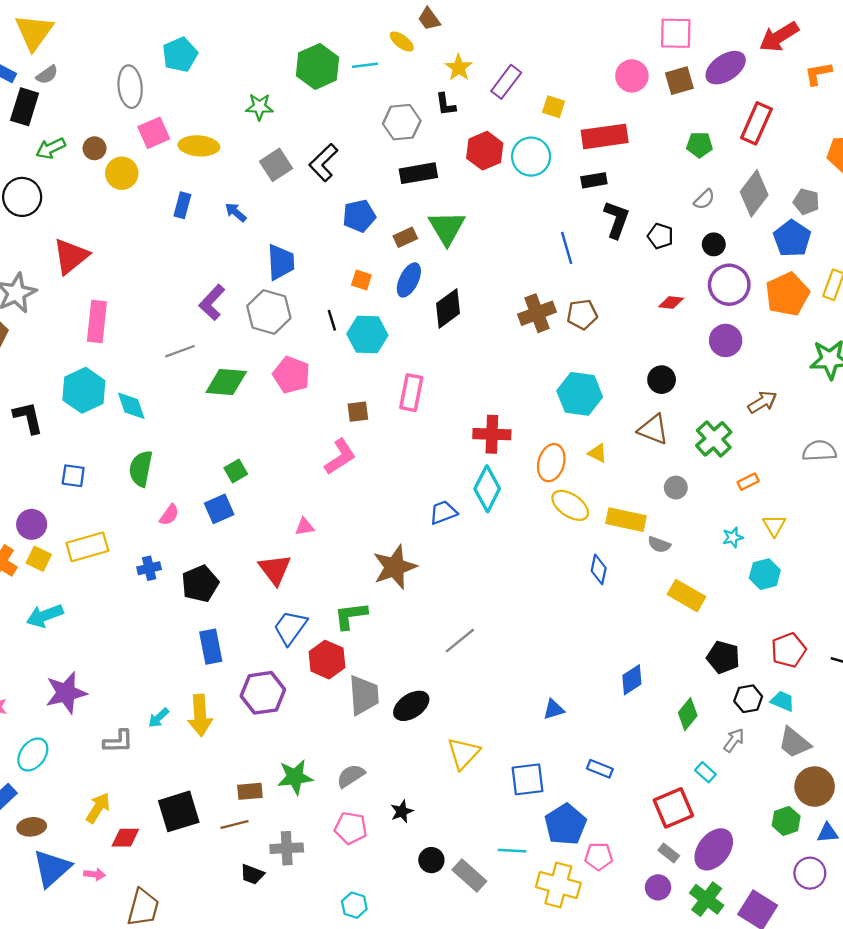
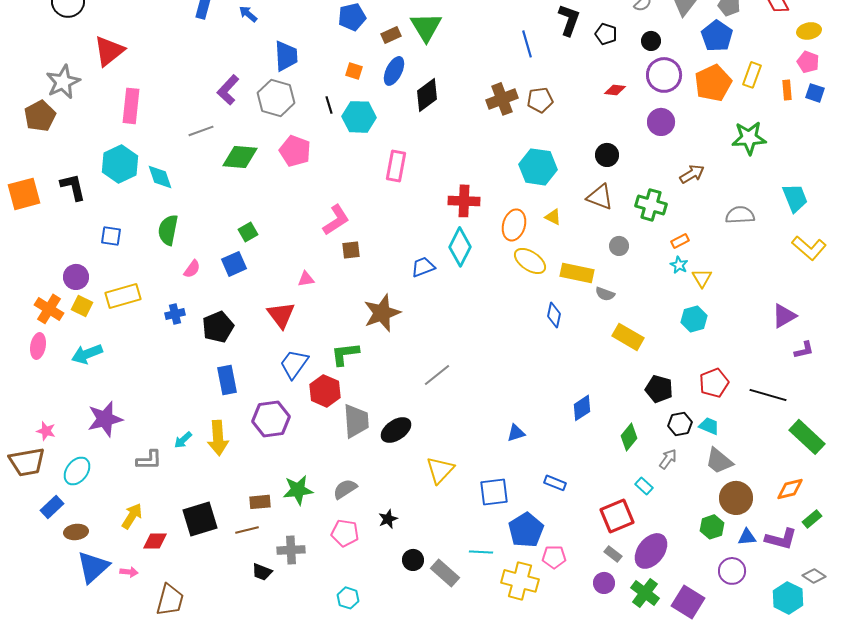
brown square: (358, 412) -> (351, 250), moved
green cross: (714, 439) -> (651, 205), turned -32
cyan star: (733, 537) -> (679, 265), moved, turned -30

